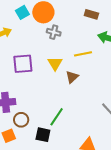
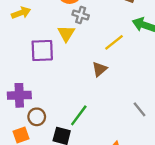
yellow line: (83, 54) -> (114, 42), turned -30
yellow triangle: (55, 63) -> (66, 33), moved

